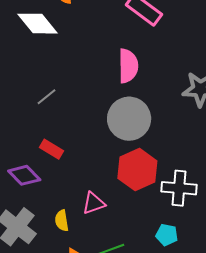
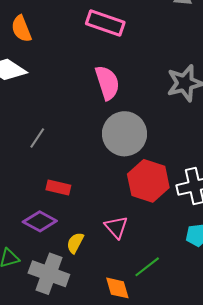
pink triangle: (94, 203) -> (116, 227), turned -35
yellow semicircle: (62, 221) -> (75, 243), moved, turned 55

